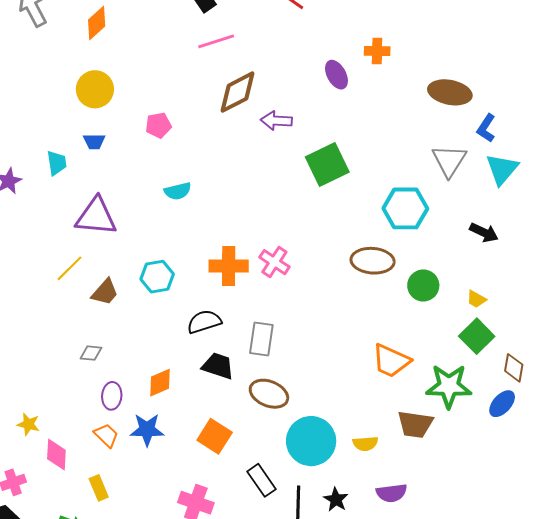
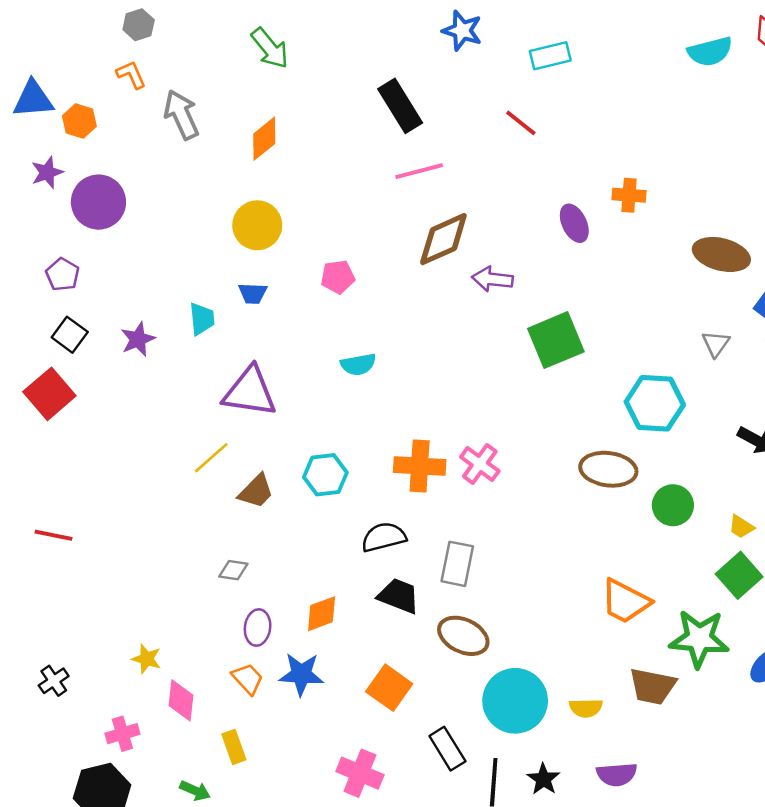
gray triangle: (449, 161) -> (716, 344), size x0.6

